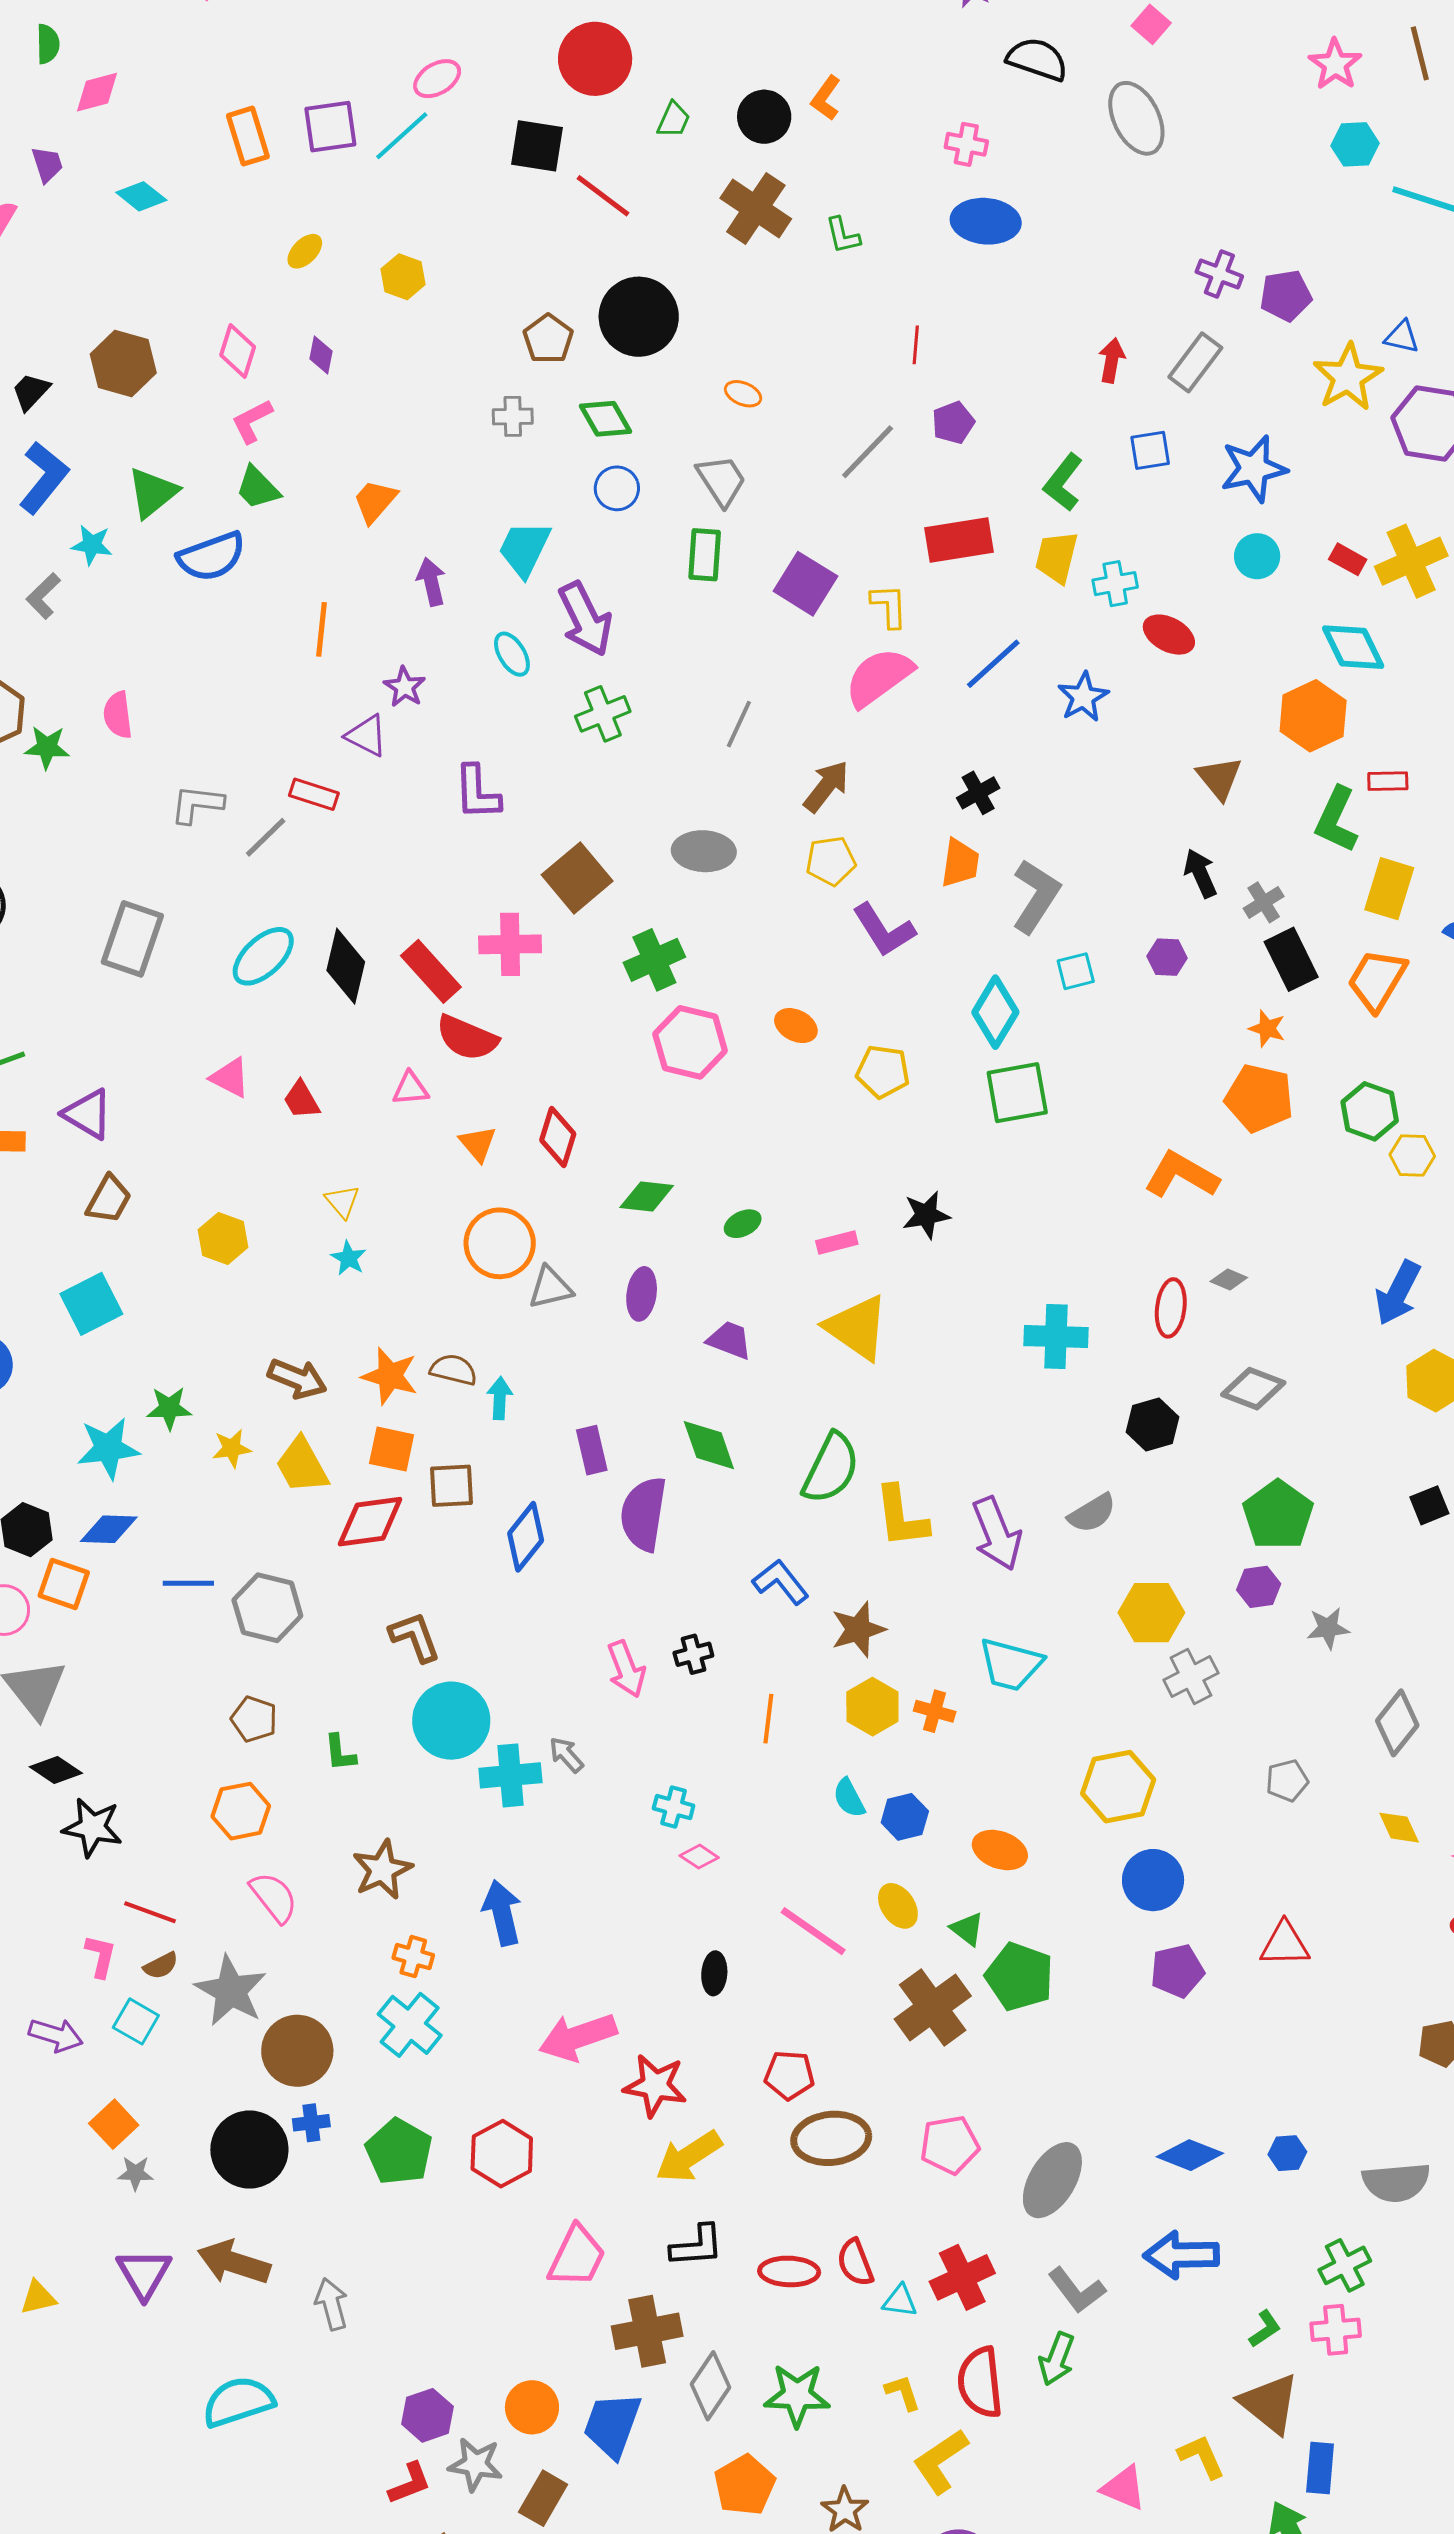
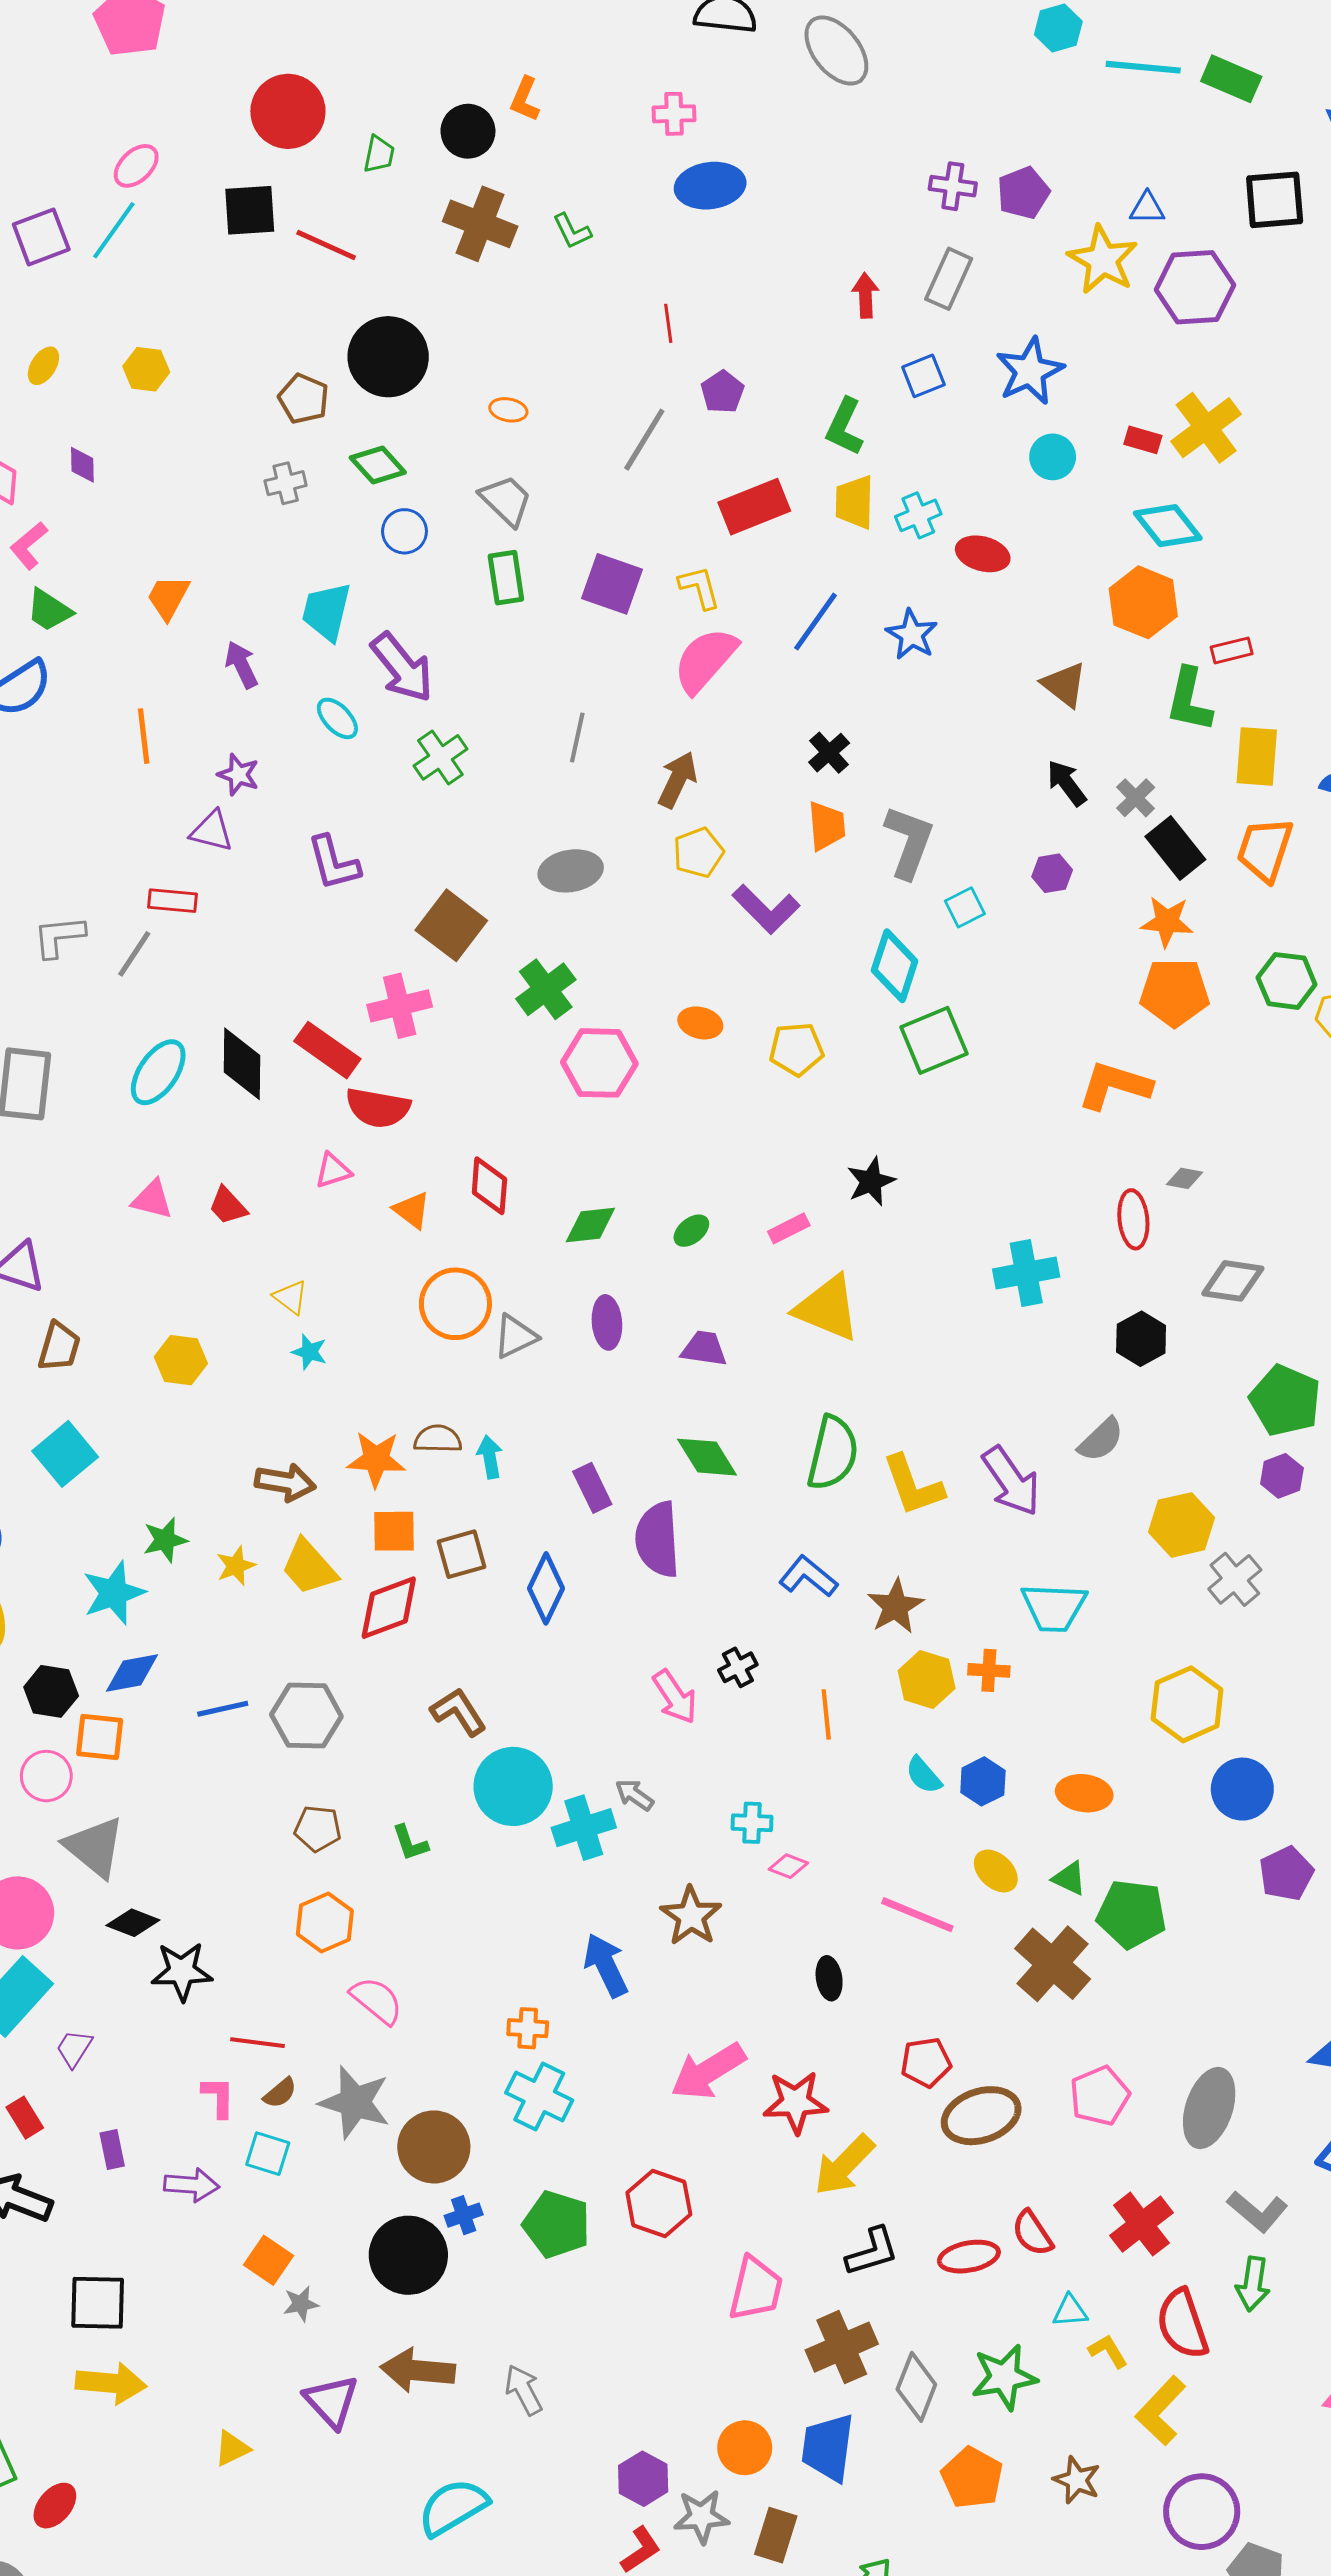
orange star: (1267, 1028) -> (1167, 922), size x1.4
brown star: (382, 1870) -> (691, 1916), moved
cyan triangle: (900, 2301) -> (1070, 2311), moved

